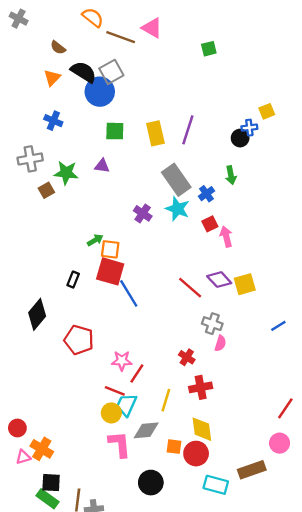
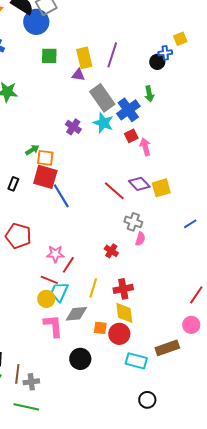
purple triangle: (102, 166) -> (78, 75), moved
blue cross: (206, 194) -> (128, 110), size x1.6
red cross: (201, 387) -> (123, 289), moved

